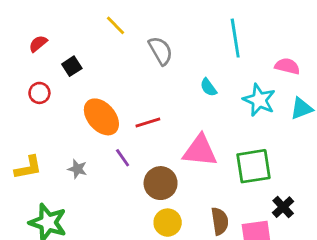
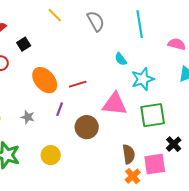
gray semicircle: (161, 51) -> (96, 21), moved
cyan star: (259, 100) -> (143, 79), moved, turned 30
purple line: (123, 158) -> (60, 109), turned 56
yellow circle: (168, 223) -> (51, 155), moved

